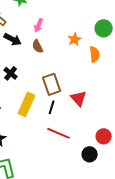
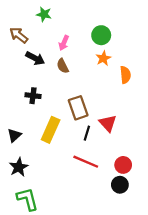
green circle: (104, 28) -> (101, 35), moved
black cross: (11, 73) -> (33, 96), turned -32
black line: (52, 107) -> (87, 133), moved
red circle: (104, 136) -> (123, 165), moved

